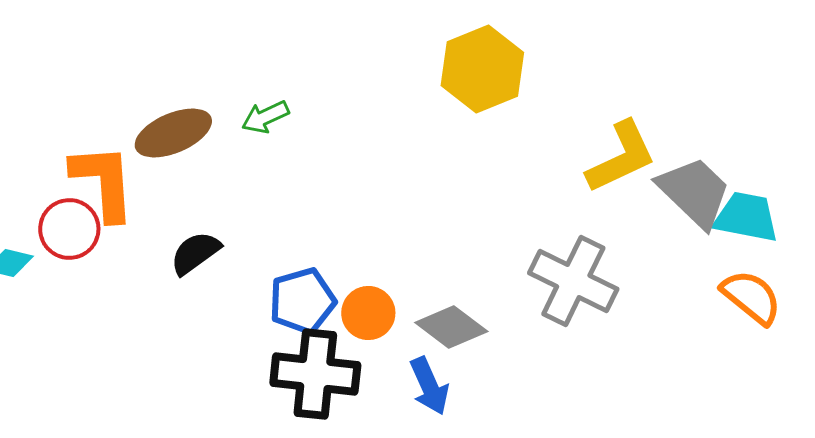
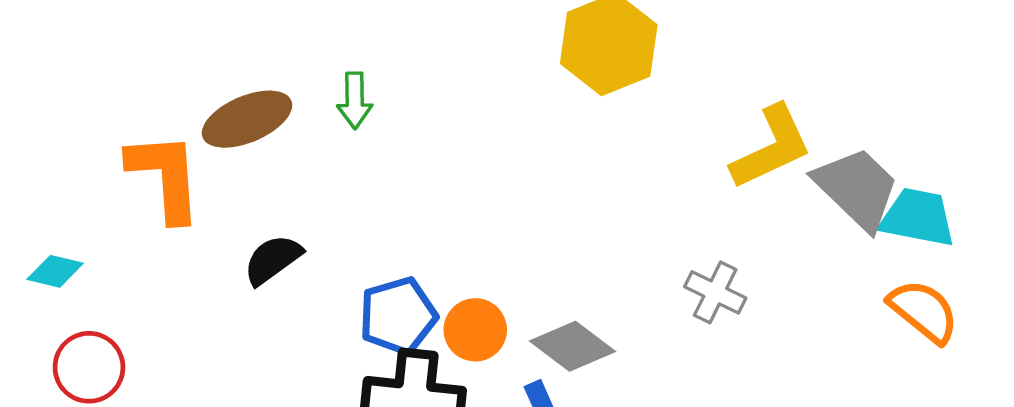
green arrow: (265, 117) -> (355, 100), turned -66
red circle: (69, 229) -> (89, 367), moved
gray cross: (573, 281) -> (715, 292), size x0.6

